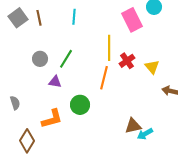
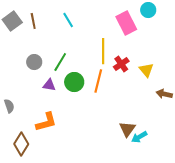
cyan line: (74, 17) -> (68, 20), turned -35
green circle: (80, 105) -> (74, 82), moved
brown triangle: (133, 126) -> (127, 129), turned -42

